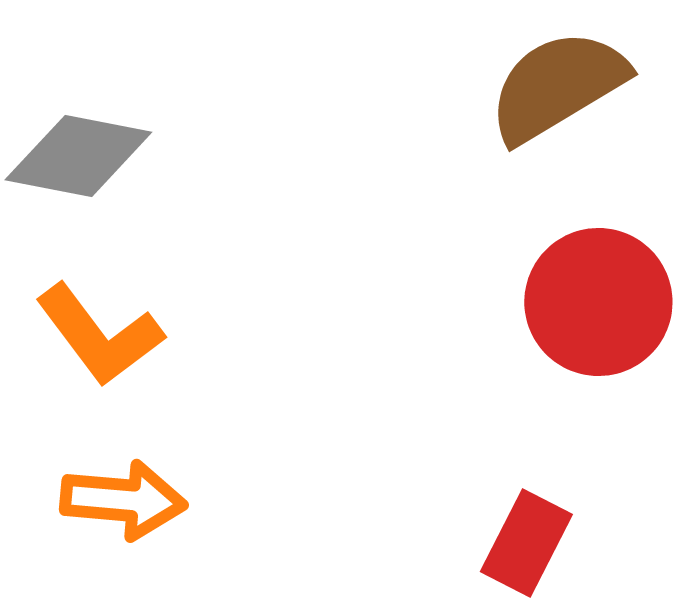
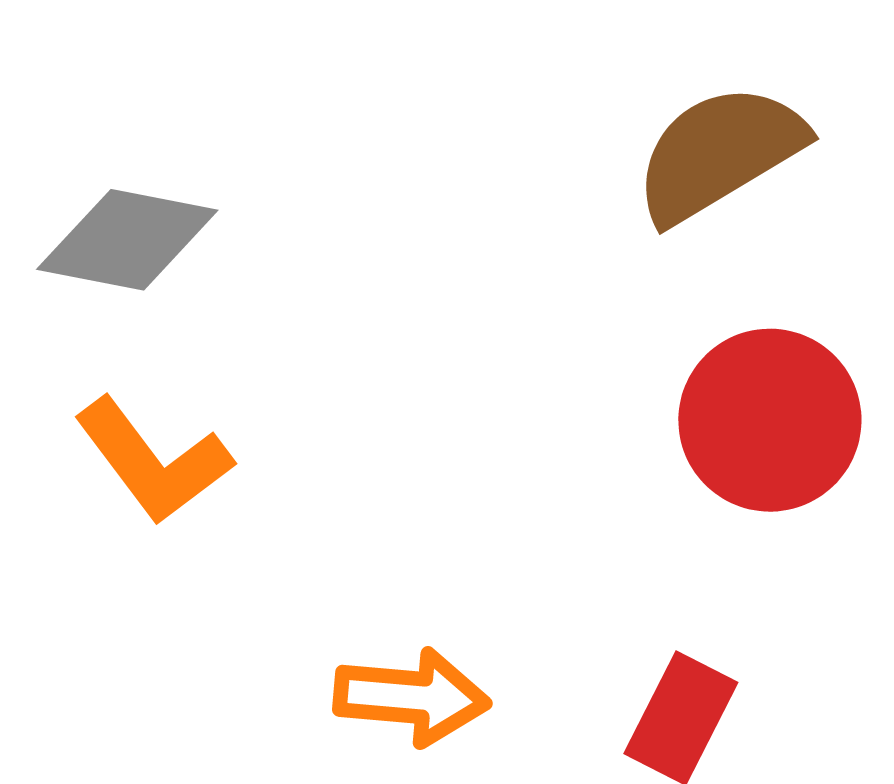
orange arrow: (123, 500) -> (412, 697), moved

